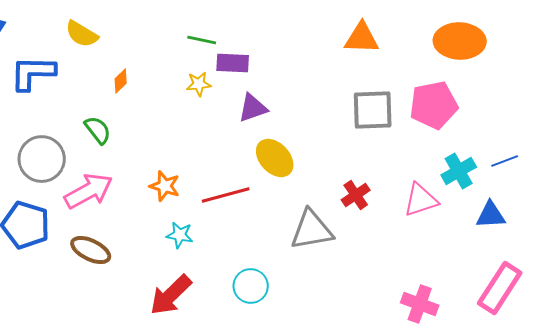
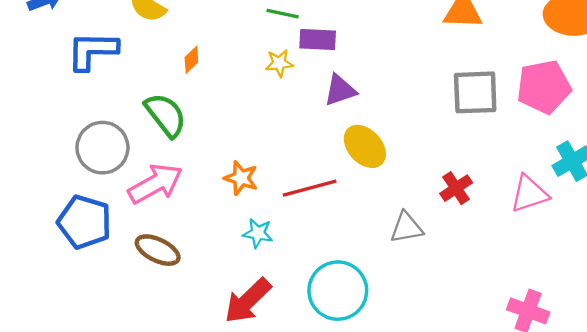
green semicircle: (98, 130) -> (166, 115), size x1.4
gray triangle: (312, 230) -> (406, 228), size x0.7
cyan circle: (251, 286) -> (338, 291), size x1.5

